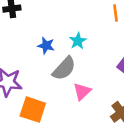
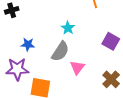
blue star: (46, 46) -> (28, 44), moved

